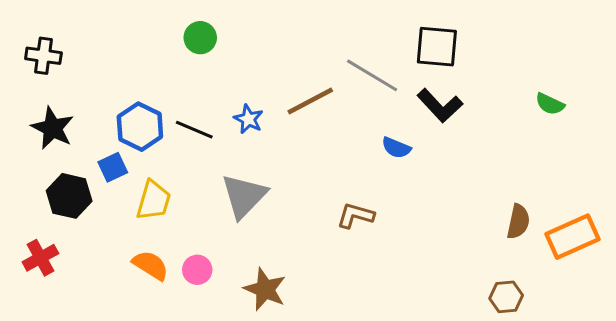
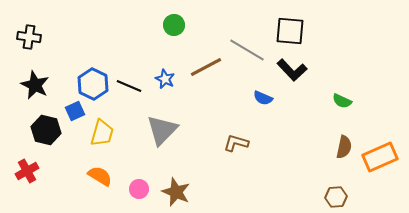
green circle: (200, 38) -> (174, 25), moved
green semicircle: (550, 104) -> (342, 101), moved
pink circle: (197, 270) -> (139, 189), moved

